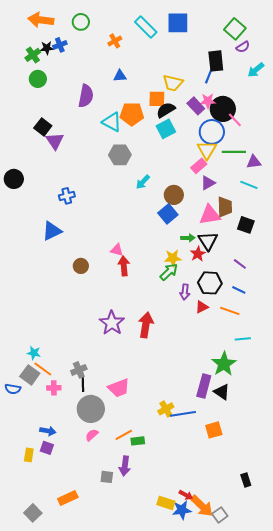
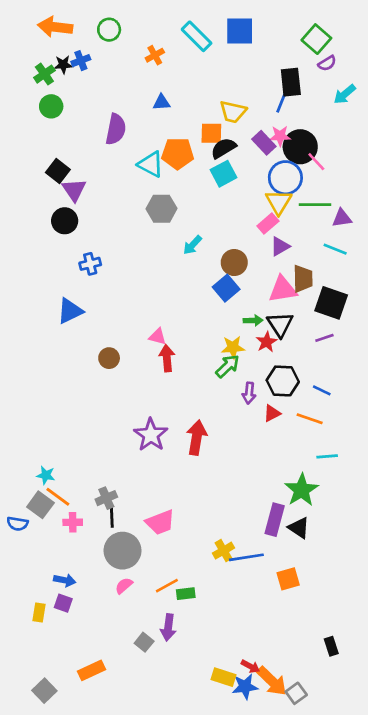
black circle: (14, 179) -> (65, 221), moved
black square: (246, 225) -> (331, 303), size x1.4
purple line: (240, 264) -> (324, 338), moved, turned -56
gray square: (107, 477) -> (144, 642), turned 32

